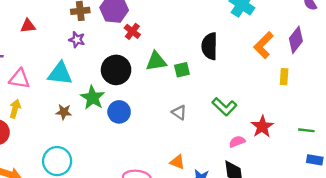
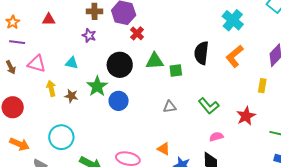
orange L-shape: (264, 45) -> (235, 56), moved
cyan triangle: (60, 74) -> (72, 63), size x0.6
yellow arrow: (15, 109) -> (51, 88), moved, turned -35
gray triangle: (179, 112) -> (170, 107), turned -48
red star: (262, 127) -> (246, 116), moved

